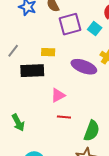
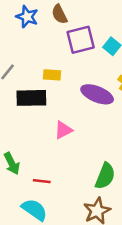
red line: (64, 117) -> (42, 181), moved

